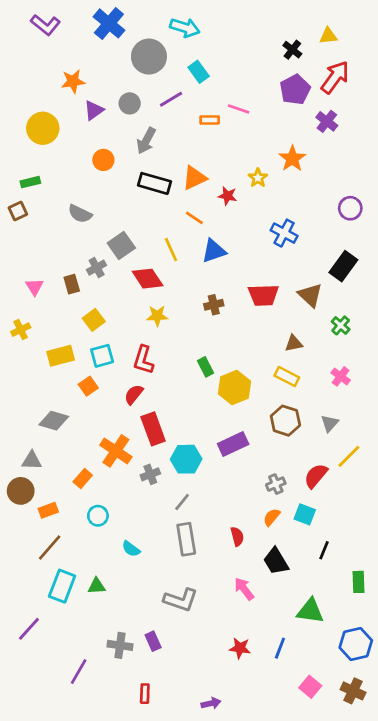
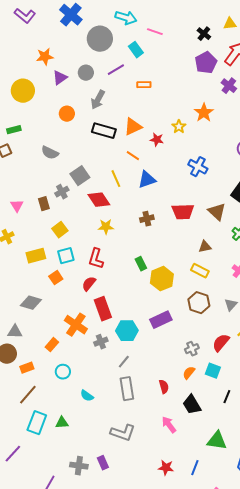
pink line: (239, 109) -> (155, 32), moved

